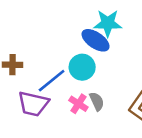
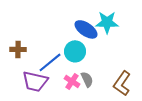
cyan star: (108, 23) -> (107, 22), moved

